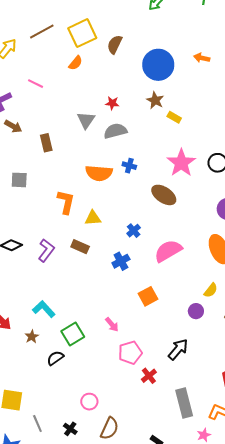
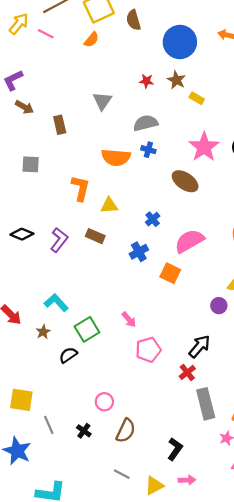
brown semicircle: (115, 44) -> (133, 20), turned -42
pink line: (36, 84) -> (46, 34), moved
red star: (112, 103) -> (146, 81), moved
gray semicircle: (115, 131) -> (146, 123), moved
orange square: (148, 296) -> (170, 273), moved, turned -36
red cross: (149, 376) -> (187, 372), moved

